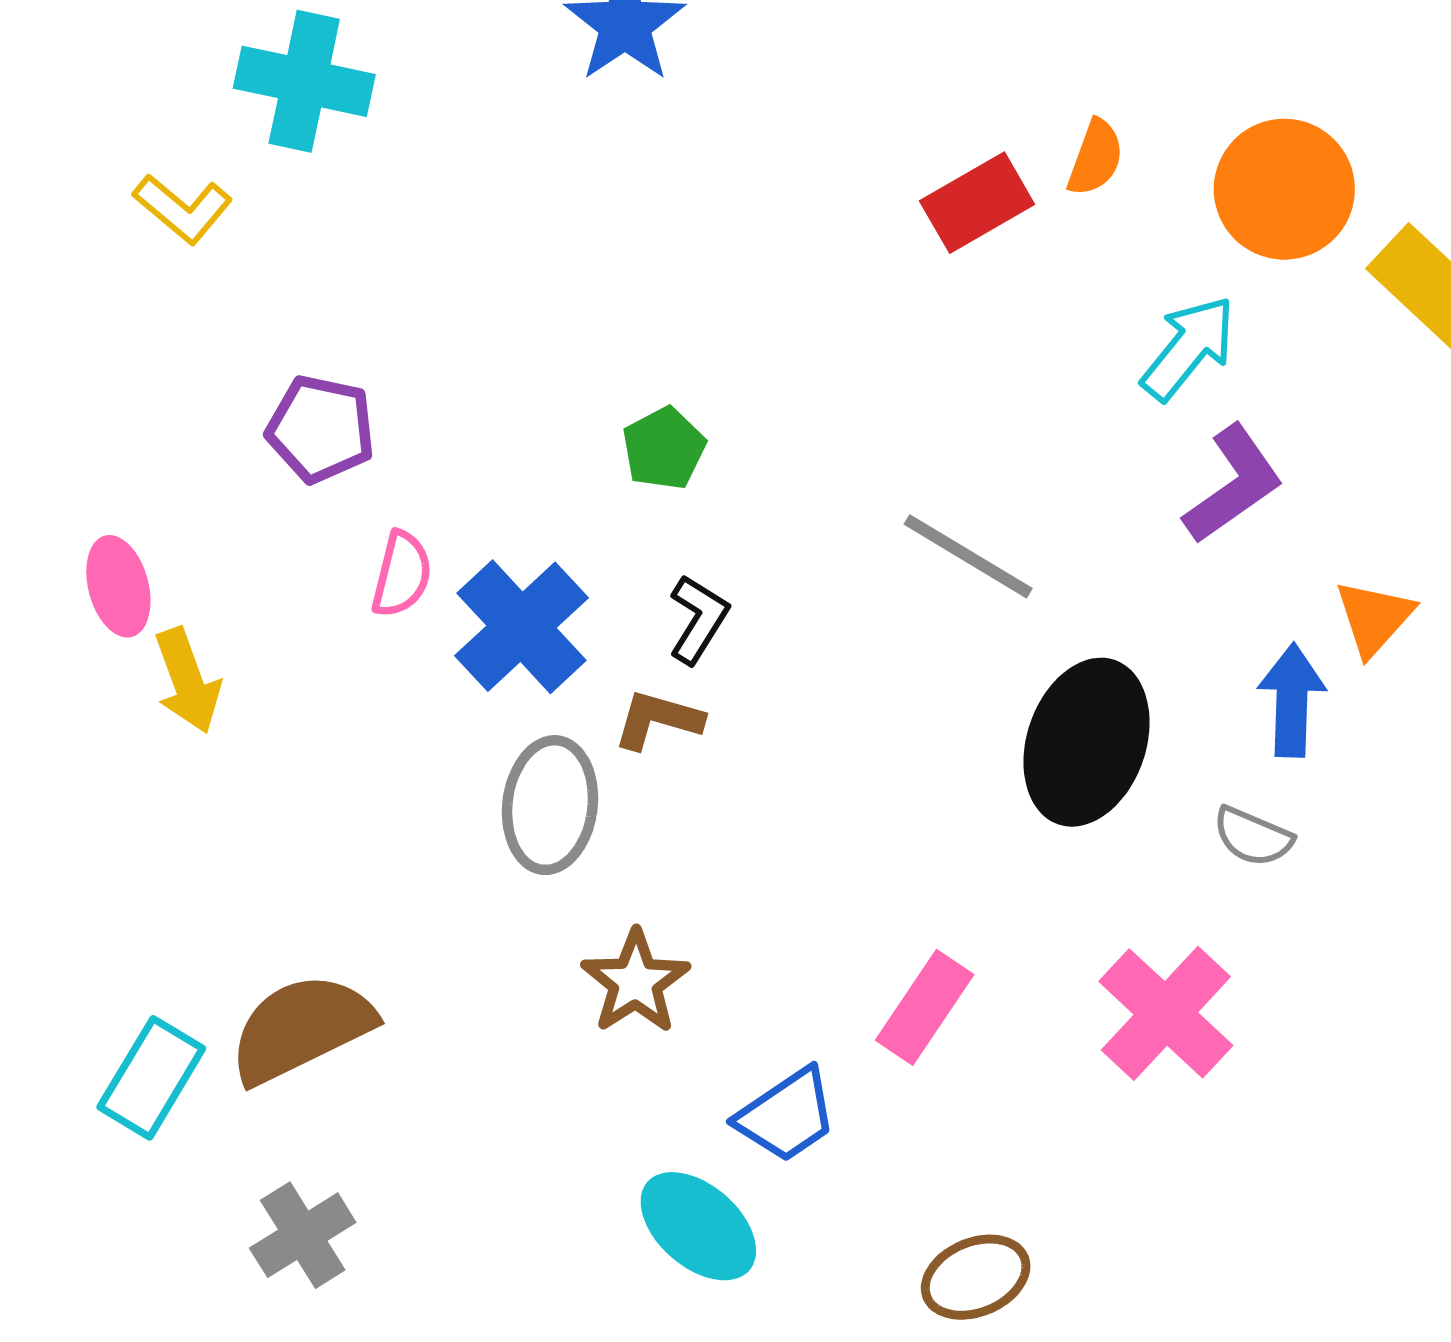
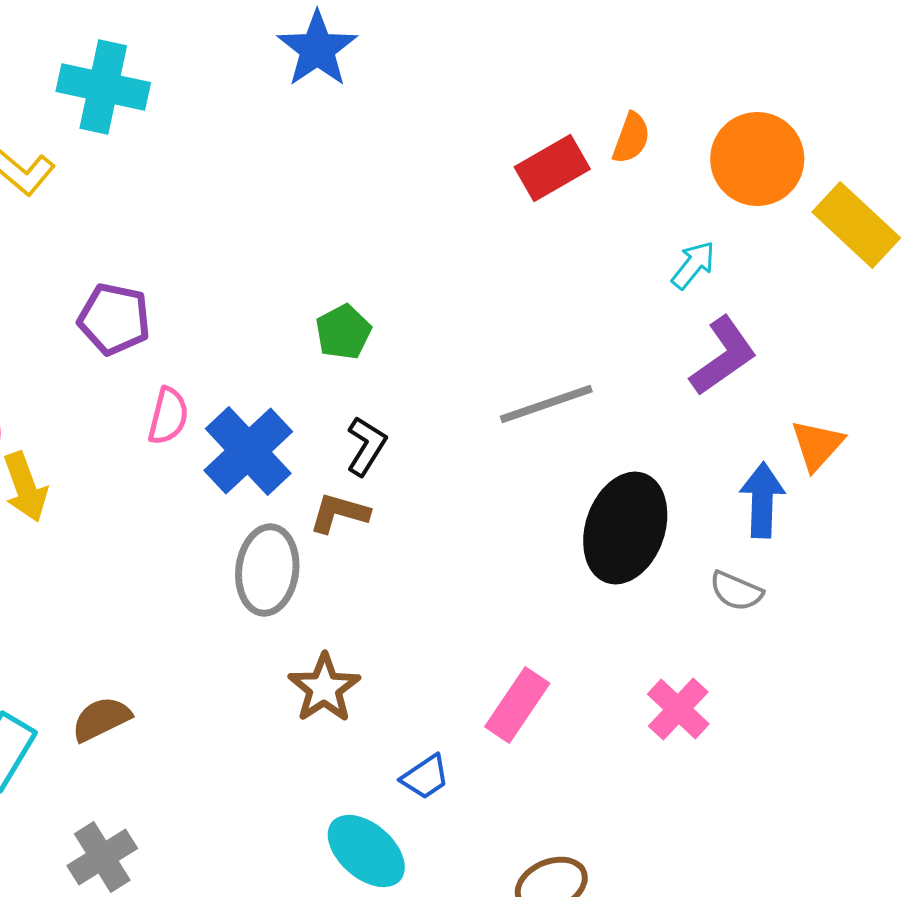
cyan arrow: (1188, 348) -> (693, 265), size x0.7
gray line: (968, 556) -> (546, 404), turned -50
pink cross: (1166, 1013) -> (678, 709), size x0.7
brown semicircle: (301, 1028) -> (101, 719), size x0.6
blue trapezoid: (787, 1115) -> (425, 777), size x0.7

